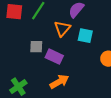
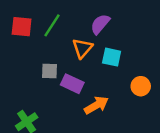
orange arrow: (59, 82) -> (96, 105), moved

